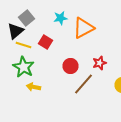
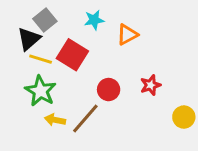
orange triangle: (84, 28) -> (127, 35), size x0.7
red square: (46, 42) -> (72, 55), size x1.5
brown line: (84, 84) -> (85, 118), moved

